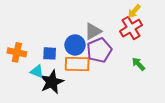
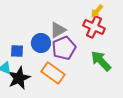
red cross: (131, 28) -> (94, 27), turned -35
orange rectangle: (77, 64) -> (53, 73), moved, turned 35
green arrow: (138, 64) -> (101, 61), size x1.6

